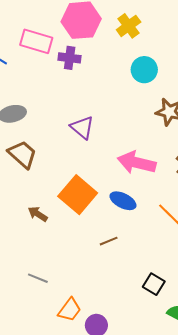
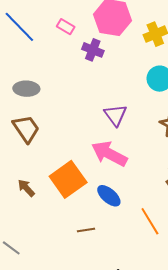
pink rectangle: (36, 41) -> (66, 27), size x0.6
purple triangle: (82, 127) -> (116, 115), moved
pink arrow: (137, 163) -> (109, 154), moved

